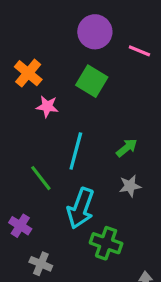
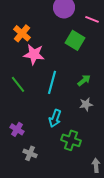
green square: (92, 81) -> (75, 40), moved
pink star: (47, 106) -> (34, 54), size x1.5
green line: (41, 178) -> (18, 84), moved
cyan arrow: (81, 208) -> (55, 118), size x0.7

